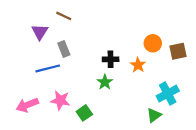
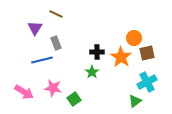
brown square: (178, 51) -> (147, 53), moved
orange star: (138, 65) -> (121, 57), size x1.5
pink arrow: (27, 105) -> (24, 92), turned -126

